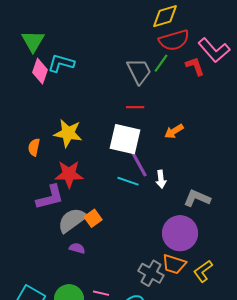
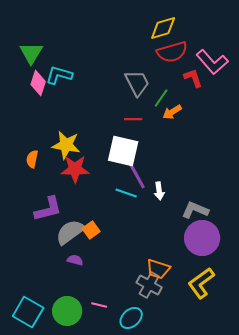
green line: (161, 63) -> (161, 98), moved
orange arrow: (174, 131) -> (172, 112), moved
red star: (69, 174) -> (75, 169), moved
purple circle: (180, 233) -> (202, 238), moved
orange trapezoid: (174, 264) -> (158, 269), moved
yellow L-shape: (203, 271) -> (201, 283), size x1.4

